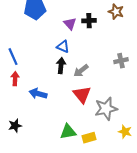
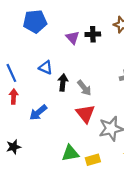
blue triangle: (63, 47) -> (46, 68), moved
gray arrow: (81, 71) -> (84, 88), turned -91
blue arrow: (38, 94) -> (38, 113), turned -54

